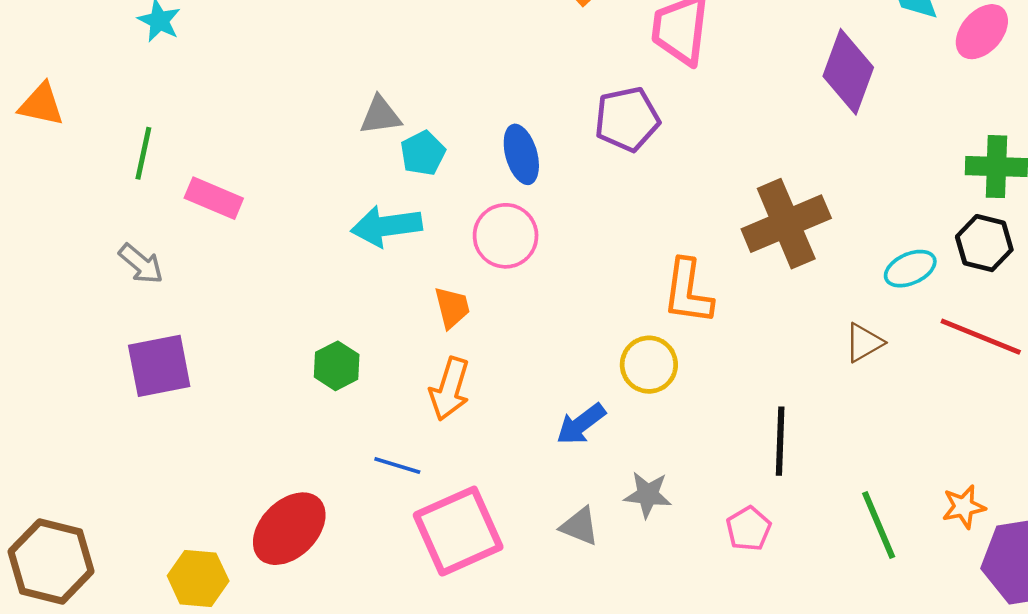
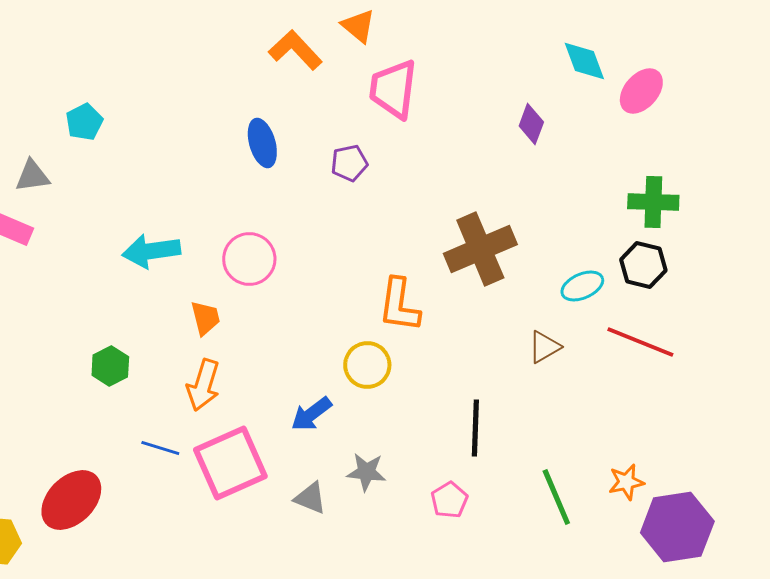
purple diamond: (848, 72) -> (531, 124), size x0.6
gray triangle: (380, 115) -> (32, 176), moved
purple pentagon: (627, 119) -> (349, 163), size x0.7
cyan pentagon: (423, 153) -> (84, 122), moved
blue ellipse: (521, 154) -> (262, 143), moved
pink square: (458, 531) -> (230, 463), moved

